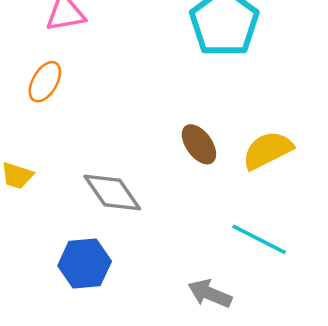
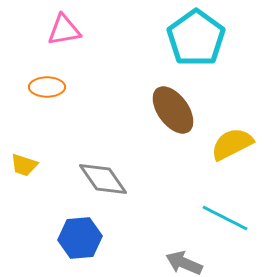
orange ellipse: (45, 82) -> (47, 87), turned 60
brown ellipse: (199, 144) -> (173, 110), moved, size x1.4

